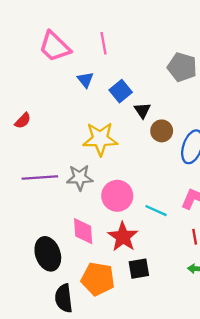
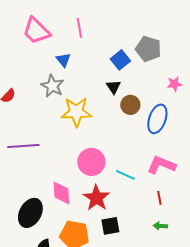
blue square: (121, 91) -> (120, 60), moved
gray star: (80, 178) -> (52, 86), moved, turned 30
black ellipse: (48, 254) -> (30, 213), turned 48

